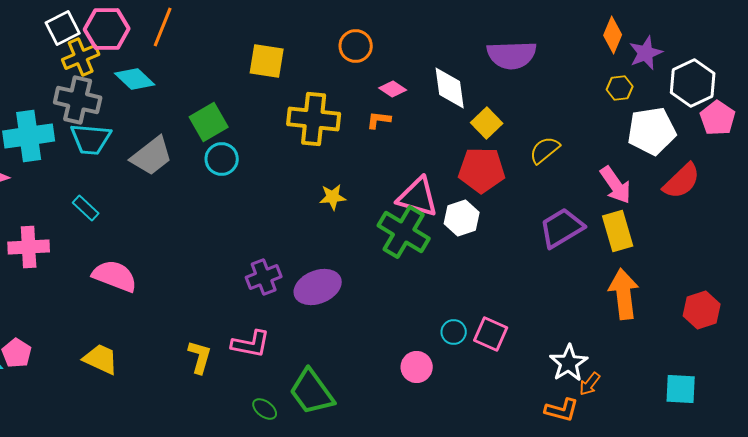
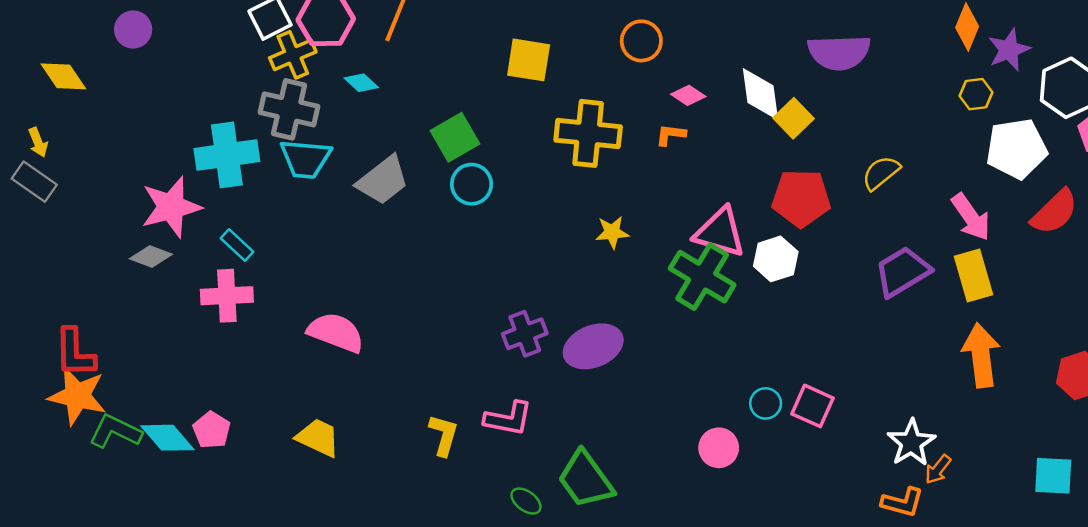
cyan diamond: (135, 79) -> (361, 83), size x0.7
yellow square: (487, 123) -> (793, 118), moved
cyan rectangle: (86, 208) -> (237, 245), moved

